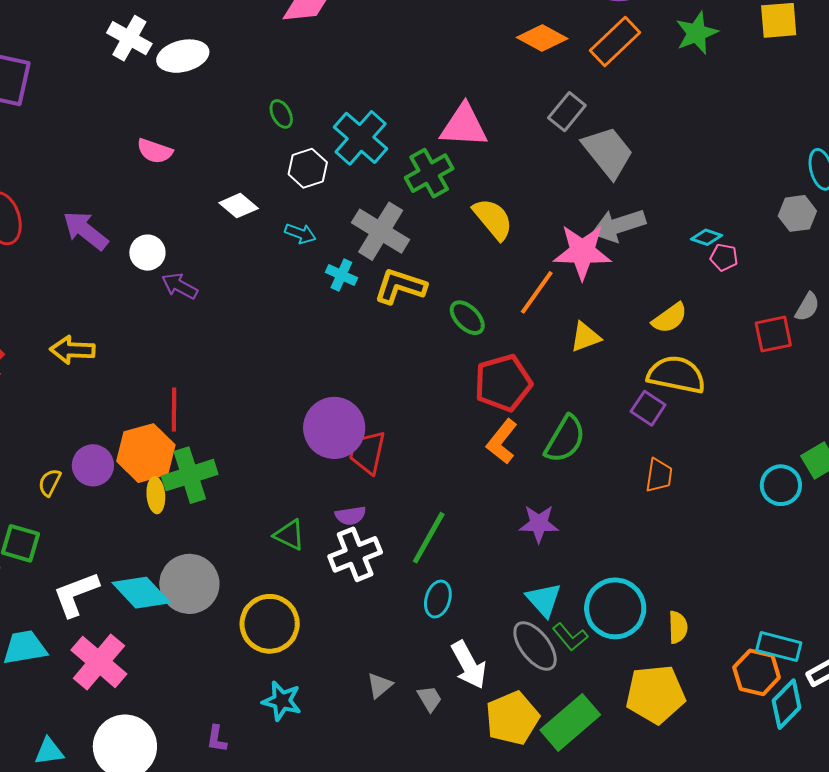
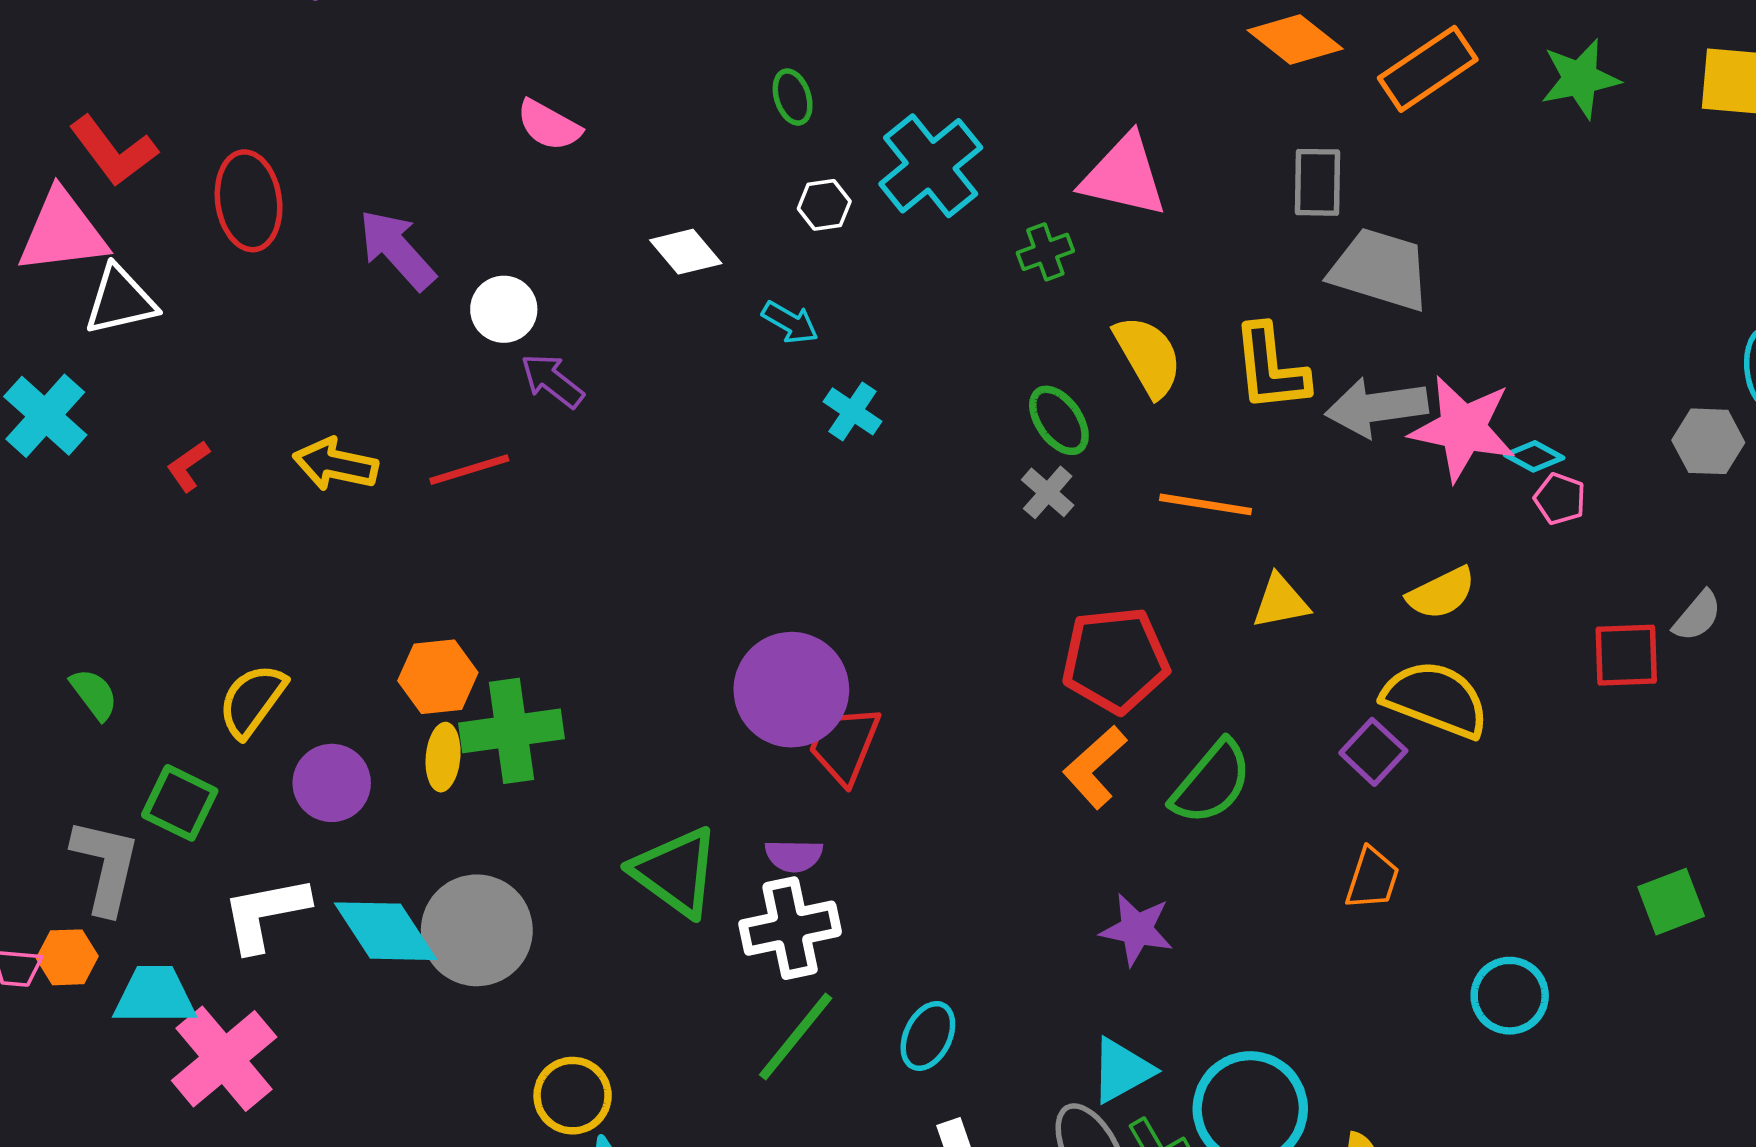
gray rectangle: (567, 112) -> (1317, 182), turned -48
gray trapezoid: (608, 152) -> (1380, 269), turned -44
white hexagon: (308, 168) -> (824, 205), size x0.7
green cross: (429, 173) -> (1045, 252), size x0.6
gray cross: (381, 231) -> (1048, 492), moved, size x0.5
pink star: (582, 252) -> (1463, 428), moved
yellow L-shape: (400, 286) -> (1270, 368), moved, turned -124
orange line: (537, 292) -> (1206, 504), turned 54
green ellipse: (467, 318) -> (1059, 420), moved
red line: (174, 410) -> (469, 470), moved, turned 63
orange hexagon: (146, 453) -> (438, 677), size x0.7
purple circle: (93, 465) -> (332, 783), moved
yellow semicircle: (50, 483) -> (252, 700), size x1.5
cyan circle: (781, 485) -> (1510, 996), moved
green triangle: (289, 535) -> (676, 872), size x1.6
green line: (429, 538) -> (796, 1036), moved
cyan triangle: (544, 600) -> (1122, 1070), turned 33
yellow circle: (270, 624) -> (573, 1096), moved, size x0.7
pink cross: (99, 662) -> (224, 1059), moved

